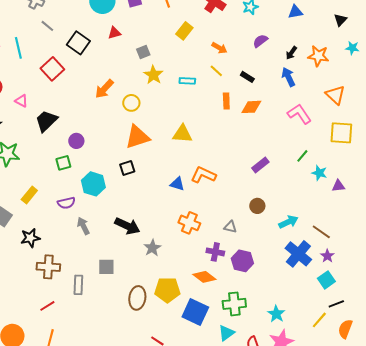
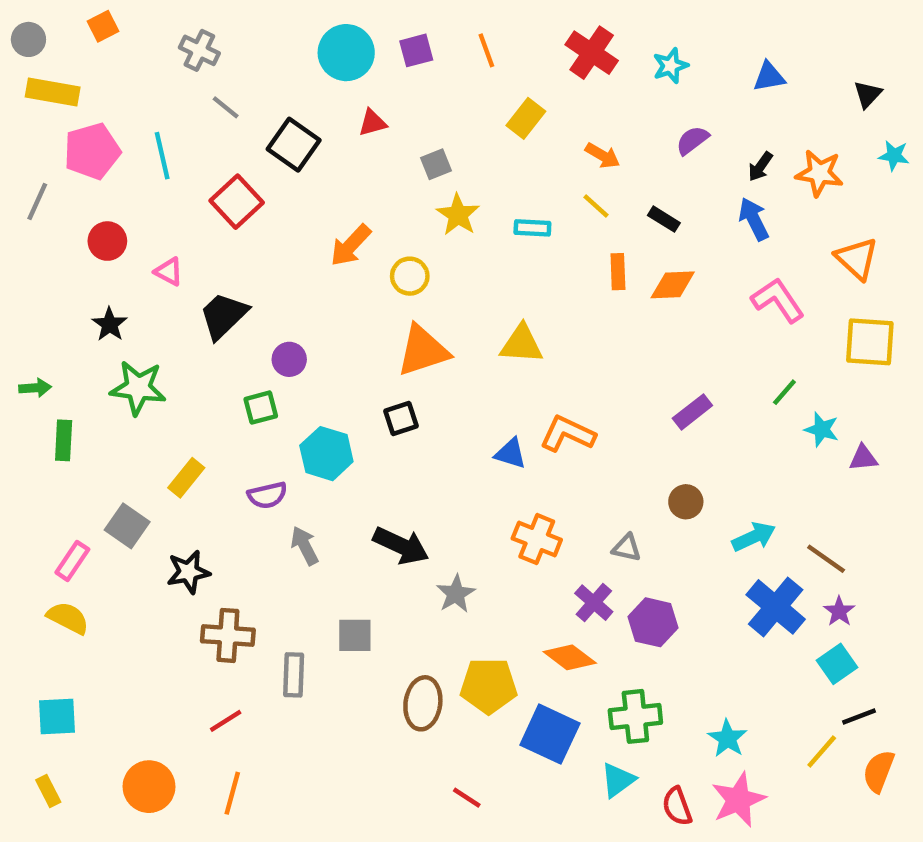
purple cross: (215, 252) -> (594, 603), turned 30

